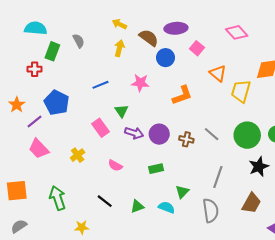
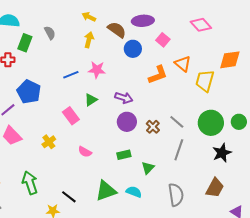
pink star: (140, 83) -> (97, 70), moved
orange L-shape: (182, 95) -> (158, 75), moved
green triangle: (121, 111) -> (91, 100), turned 32
purple arrow: (134, 133) -> (124, 98), moved
brown cross: (186, 139) -> (153, 127), turned 32
gray line: (218, 177) -> (179, 150), moved
green triangle: (182, 192) -> (148, 168), moved
black line: (105, 201) -> (69, 197), moved
green triangle: (137, 206) -> (106, 191), size x1.6

